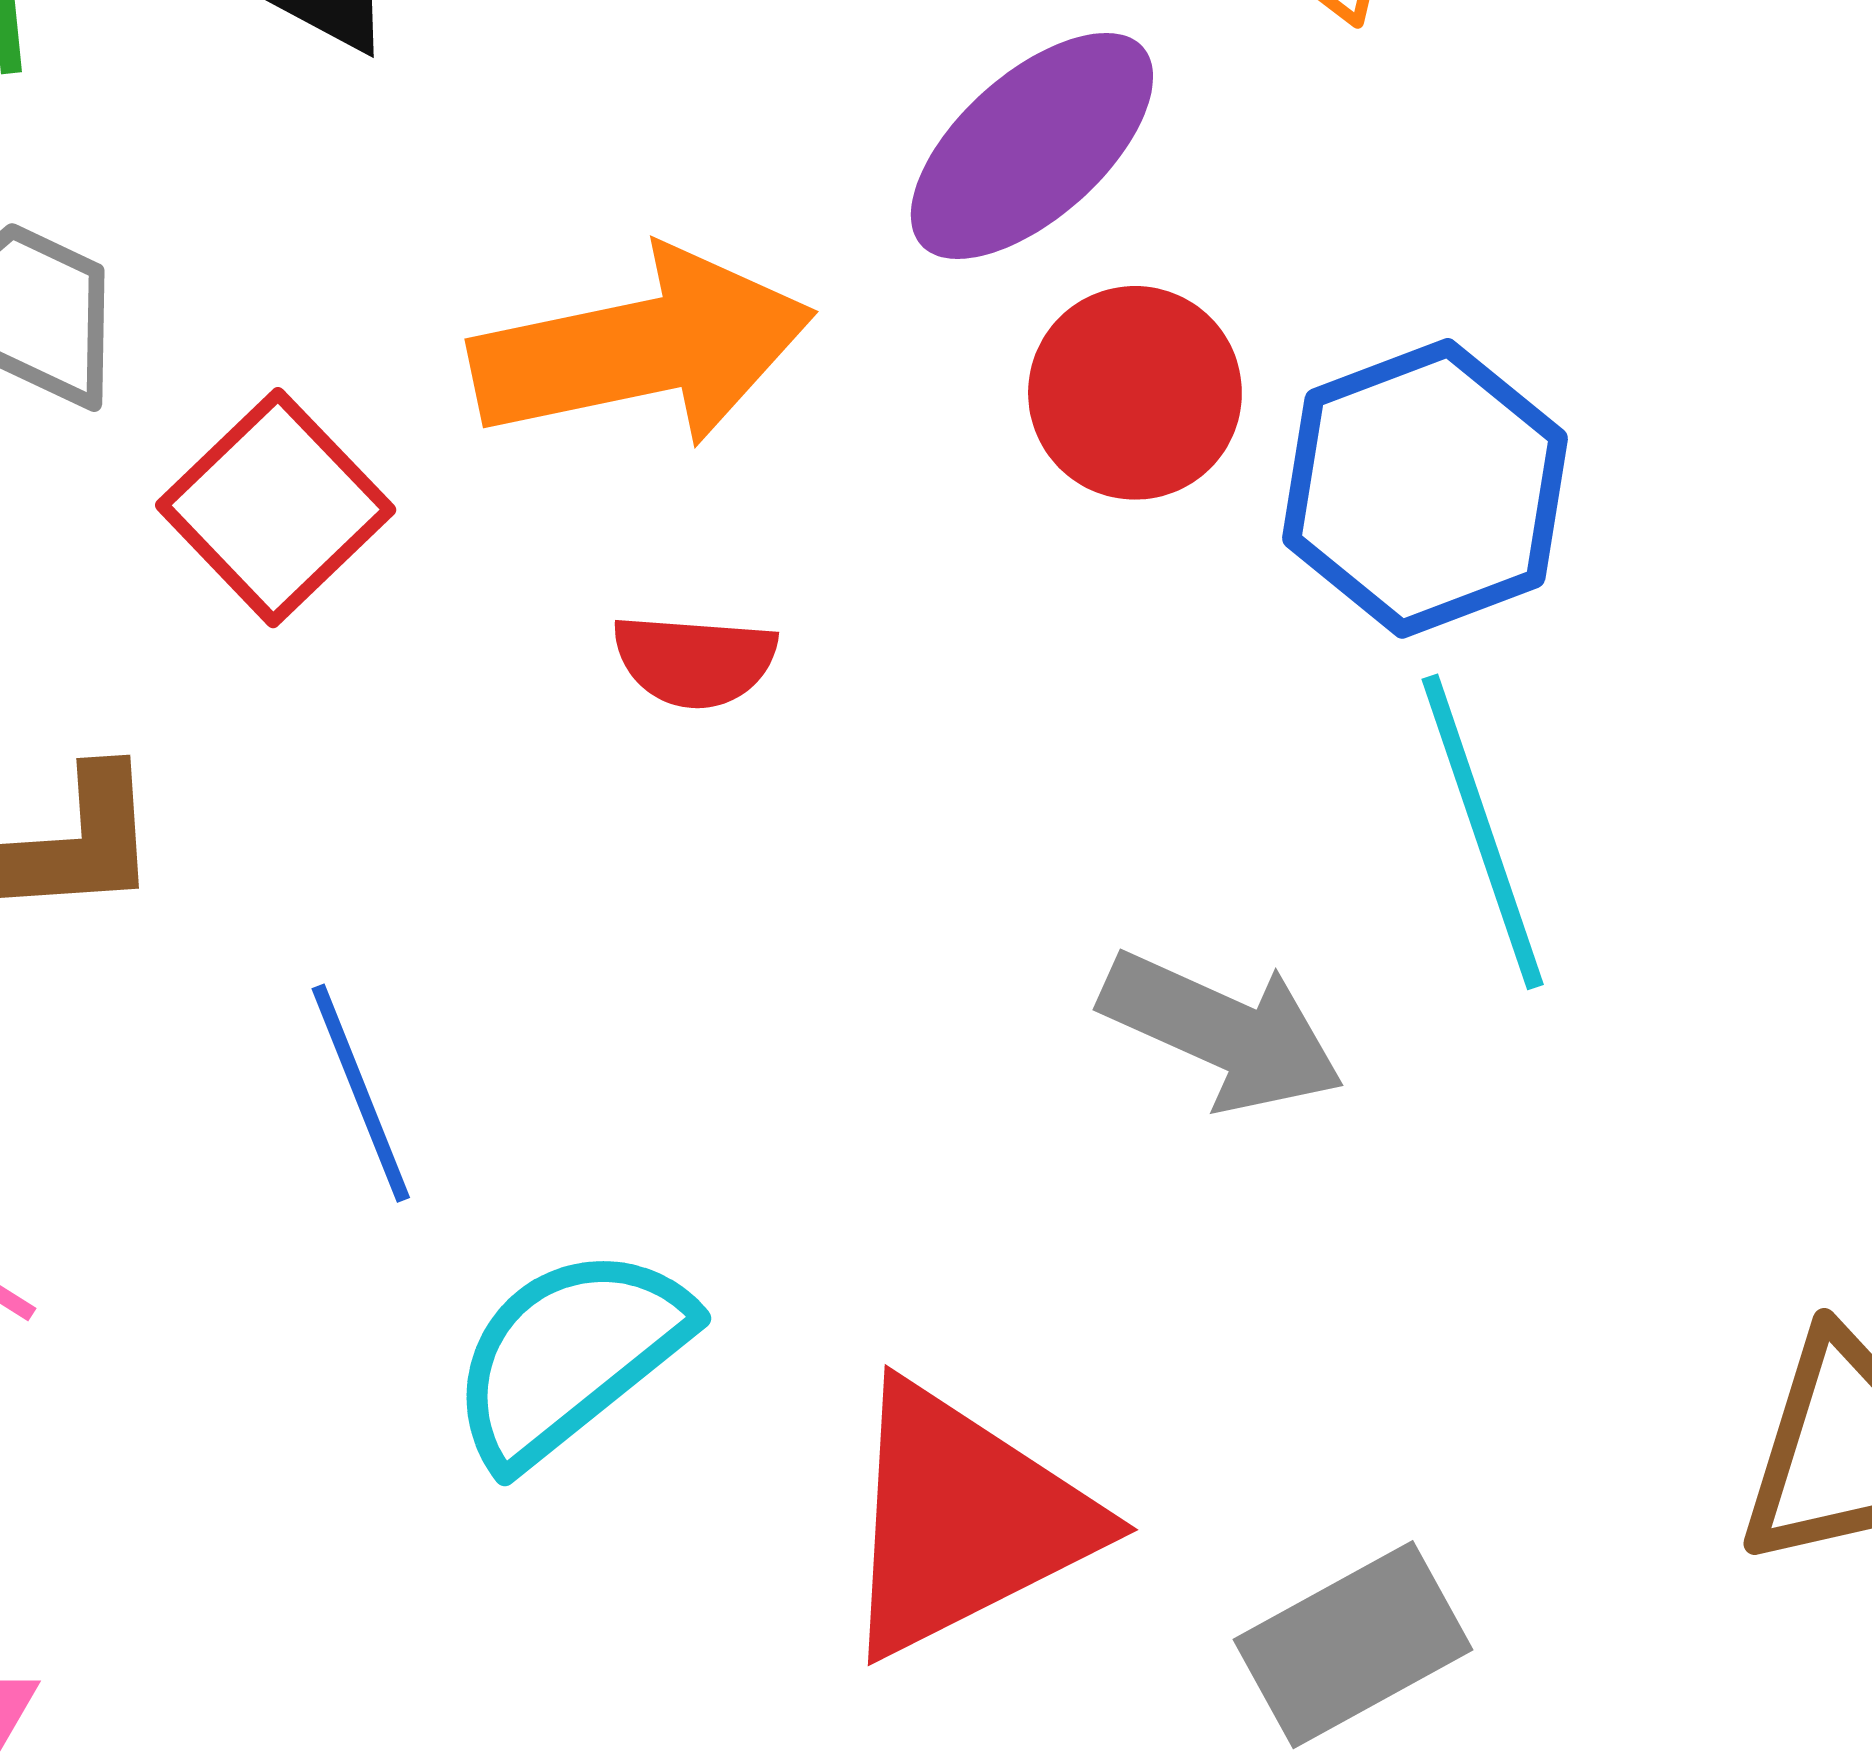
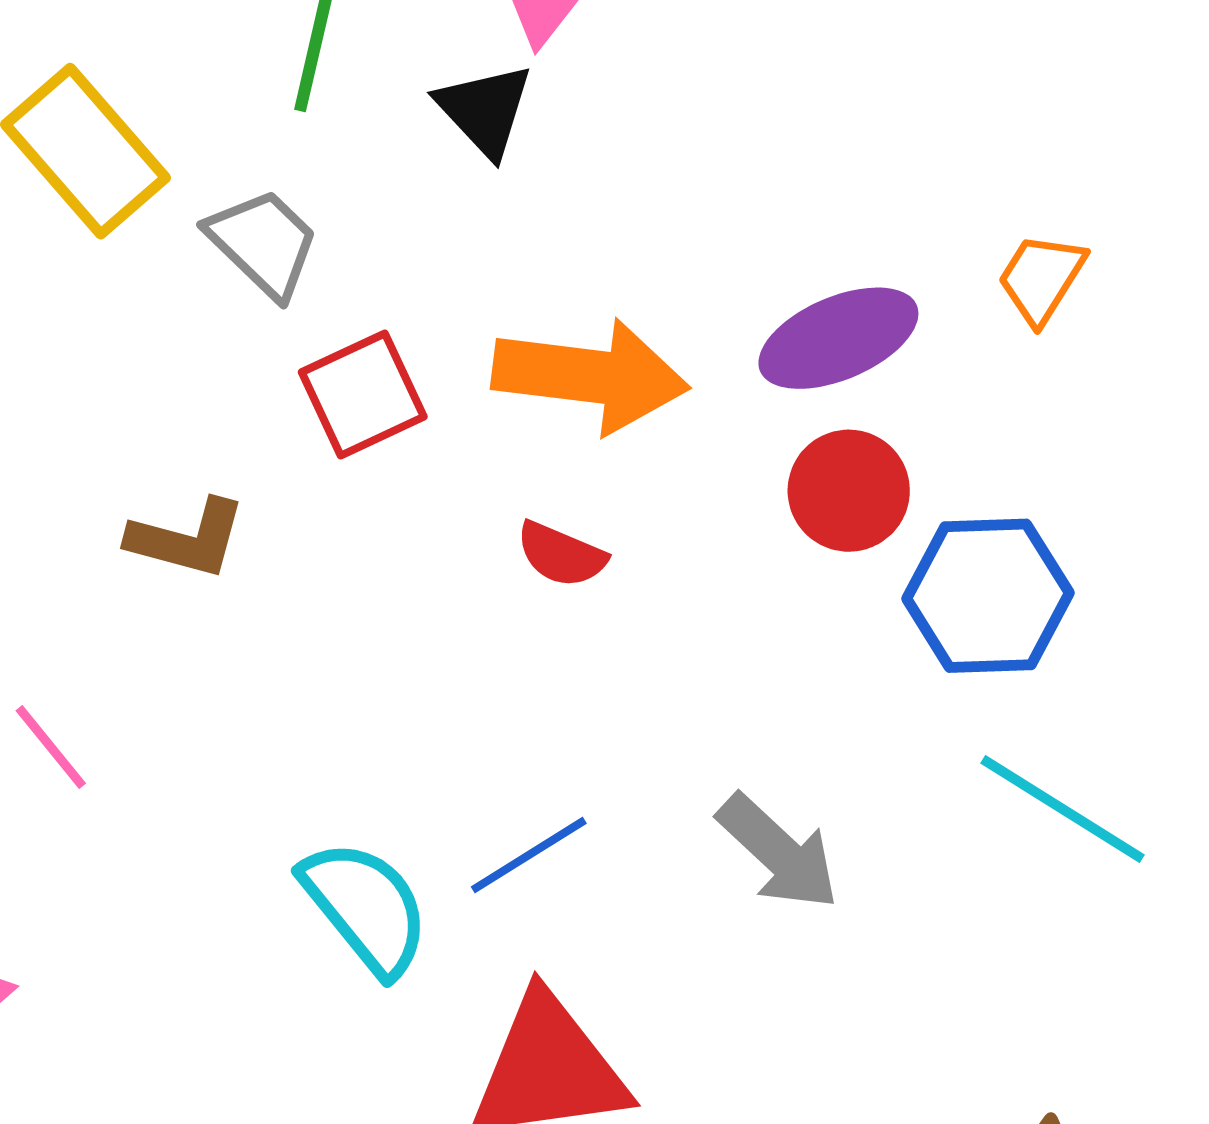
cyan line: (1483, 832) -> (1063, 809), moved, turned -58
blue line: (361, 1093) -> (529, 855), moved, turned 61
cyan semicircle: (569, 1355) -> (366, 907), turned 71

